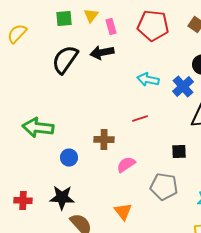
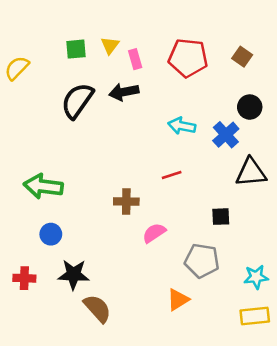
blue circle: (69, 158) -> (51, 234), moved
orange triangle: (123, 212) -> (178, 300), moved, turned 36

